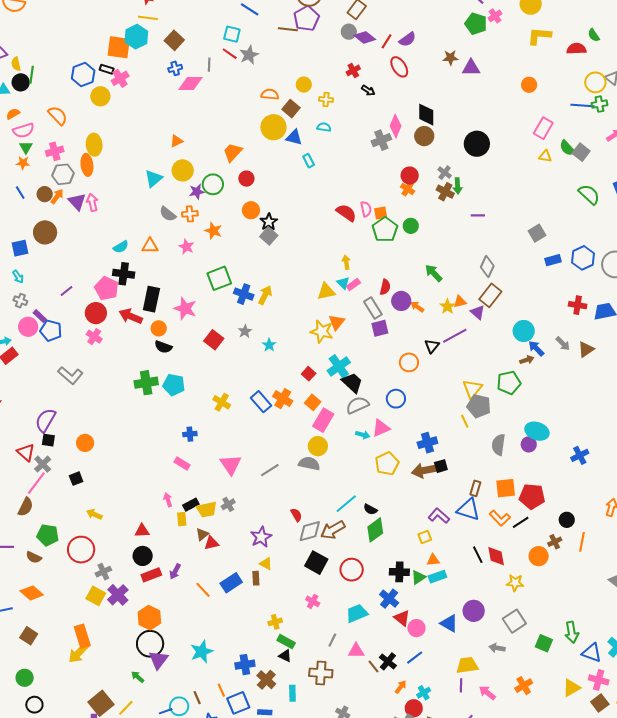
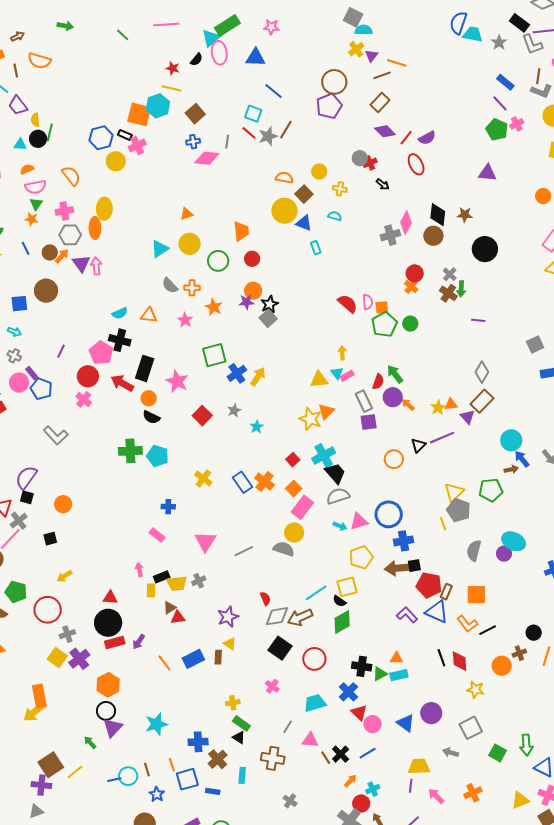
brown line: (288, 29) -> (286, 130), moved, turned -72
gray circle: (349, 32) -> (360, 158), moved
brown star: (450, 58) -> (465, 215), moved
orange trapezoid: (233, 152) -> (241, 231), turned 125
purple star: (197, 192) -> (247, 302), moved
green arrow: (434, 273) -> (395, 374), moved
cyan arrow: (18, 277) -> (14, 332), turned -40
purple line: (66, 291) -> (61, 351), turned -32
blue cross: (244, 294) -> (237, 373), turned 30
blue circle: (396, 399) -> (389, 514), moved, size x1.4
red pentagon: (532, 496) -> (429, 585), moved
yellow arrow: (94, 514) -> (64, 576), turned -63
yellow square: (425, 537) -> (347, 587), moved, size x1.5
black circle: (143, 556) -> (108, 623), size x1.4
black circle: (150, 644) -> (106, 711), size x0.7

